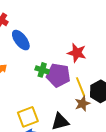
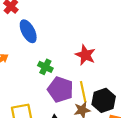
purple pentagon: (58, 75) -> (61, 90), moved

